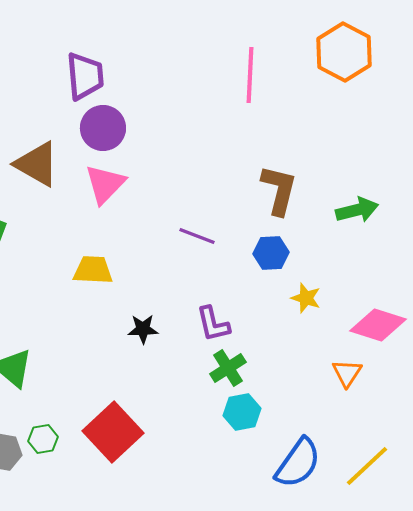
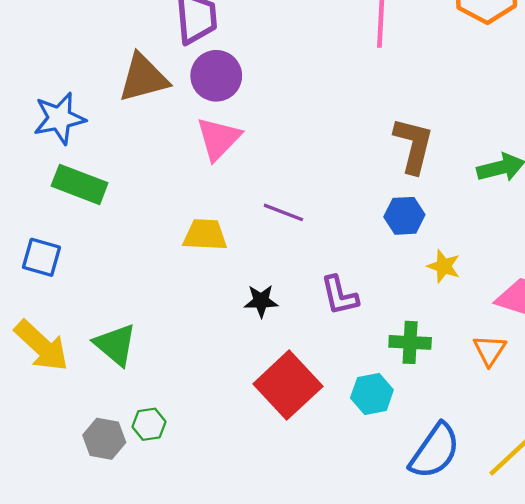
brown triangle: (37, 164) -> (143, 78), moved, turned -45
purple line: (197, 236) -> (283, 212), moved
green cross: (228, 368) -> (410, 342), moved, turned 36
red square: (113, 432) -> (288, 385), moved

